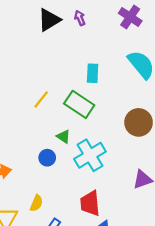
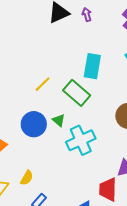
cyan rectangle: (93, 73) -> (92, 66), size x1.4
blue circle: (47, 158) -> (34, 124), moved, size x1.6
red trapezoid: (90, 203) -> (108, 189), moved

